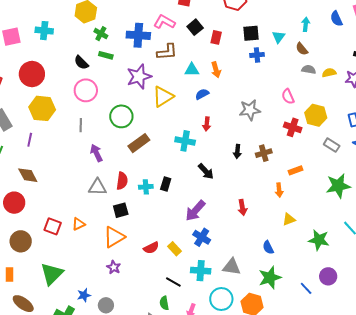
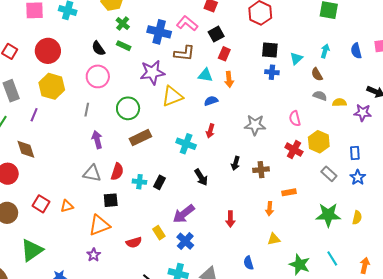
red rectangle: (216, 37) -> (224, 54), moved
yellow rectangle: (175, 249) -> (159, 233), moved

